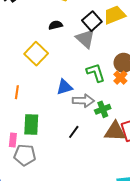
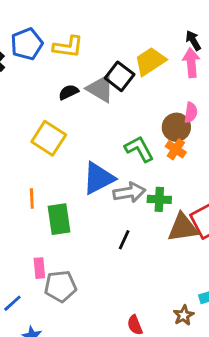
gray triangle: (85, 39) -> (100, 89), moved
blue triangle: (64, 87) -> (98, 178), size x1.4
green cross: (103, 109) -> (159, 199), turned 35
green rectangle: (31, 124) -> (59, 219), moved

